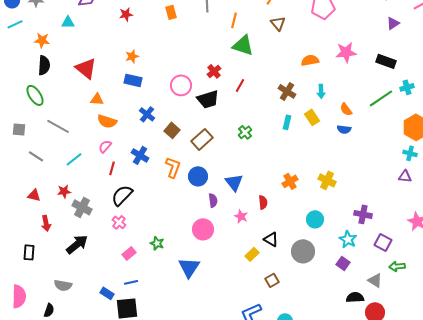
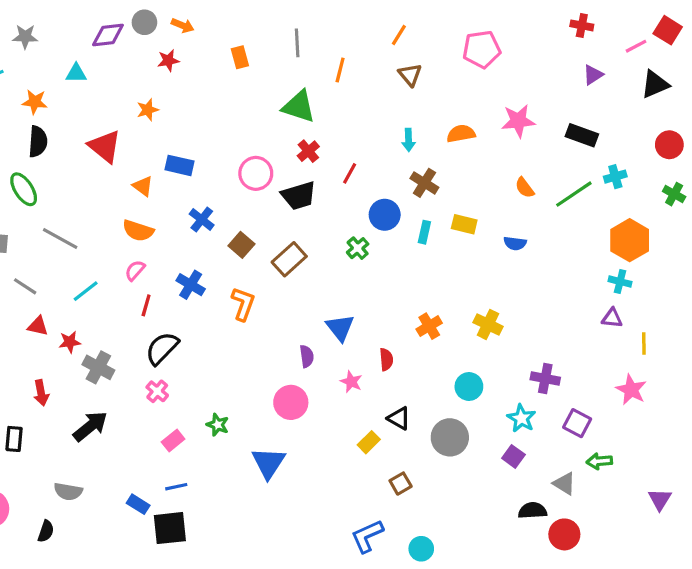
green triangle: (243, 45) -> (299, 107), moved
orange star: (132, 56) -> (148, 110), moved
cyan arrow: (321, 91) -> (408, 140), moved
orange triangle: (97, 99) -> (143, 186), moved, turned 32
orange semicircle: (346, 109) -> (525, 188), moved
yellow rectangle: (312, 117) -> (464, 224), turned -42
blue circle: (198, 176) -> (385, 215), moved
red triangle: (34, 195) -> (38, 326), moved

